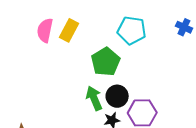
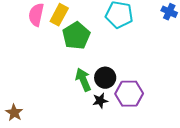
green pentagon: (106, 62) -> (76, 36), moved

